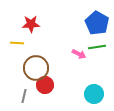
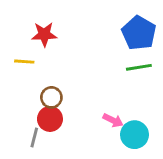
pink arrow: (79, 54) -> (113, 120), moved
brown circle: (36, 68) -> (51, 97), size x0.6
red circle: (45, 85) -> (50, 119), moved

